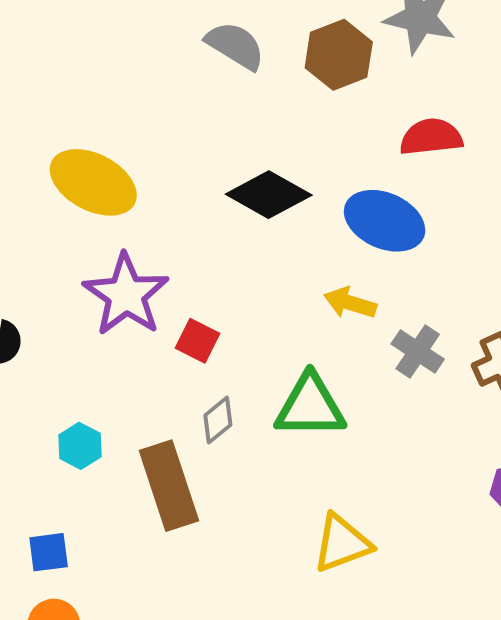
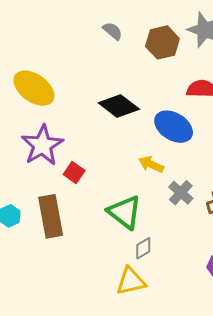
gray semicircle: (235, 46) -> (113, 31), size x0.7
green triangle: (310, 406) -> (125, 212), turned 30
gray diamond: (218, 420) -> (143, 248), moved
brown rectangle: (169, 486) -> (51, 216), moved

